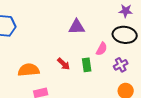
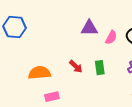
pink semicircle: (102, 49) -> (111, 37), moved

